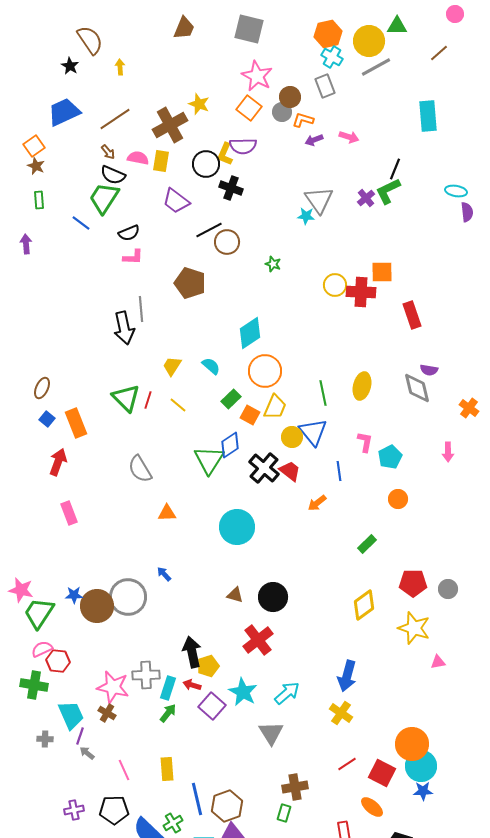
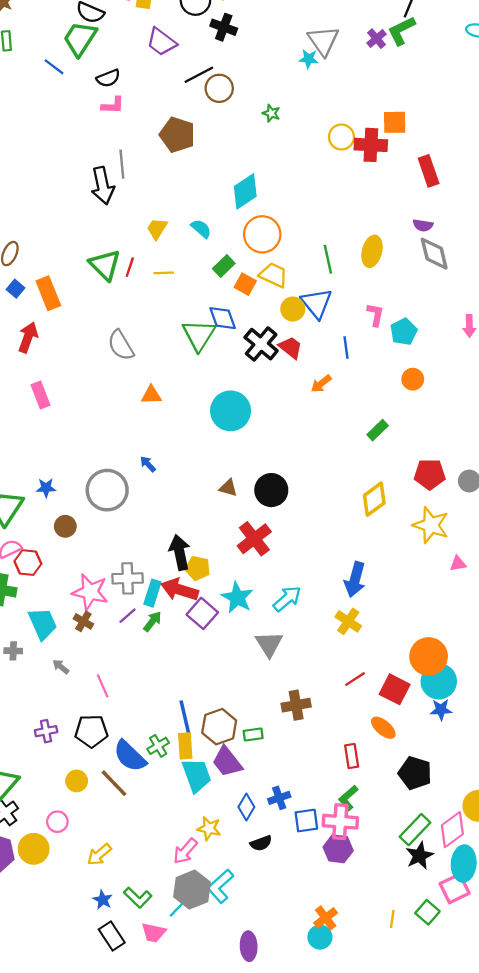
purple semicircle: (429, 370) -> (423, 225), moved
yellow line: (178, 405) -> (164, 273), turned -42
yellow trapezoid: (275, 407) -> (274, 275), turned -88
blue diamond: (230, 445) -> (223, 318), turned -76
brown circle: (97, 606) -> (65, 526), moved, size x0.6
yellow pentagon: (208, 666) -> (198, 568), turned 30
red arrow: (192, 685) -> (180, 590), size x1.8
purple line: (80, 736) -> (128, 616), moved, turned 30
yellow rectangle: (167, 769) -> (185, 746), moved
green rectangle: (284, 813) -> (253, 735), moved, turned 66

